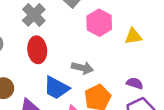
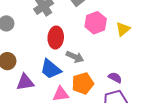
yellow triangle: (133, 36) -> (123, 29), moved, turned -42
red ellipse: (37, 50) -> (56, 38), moved

